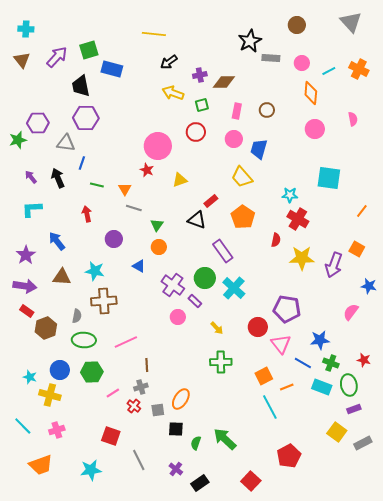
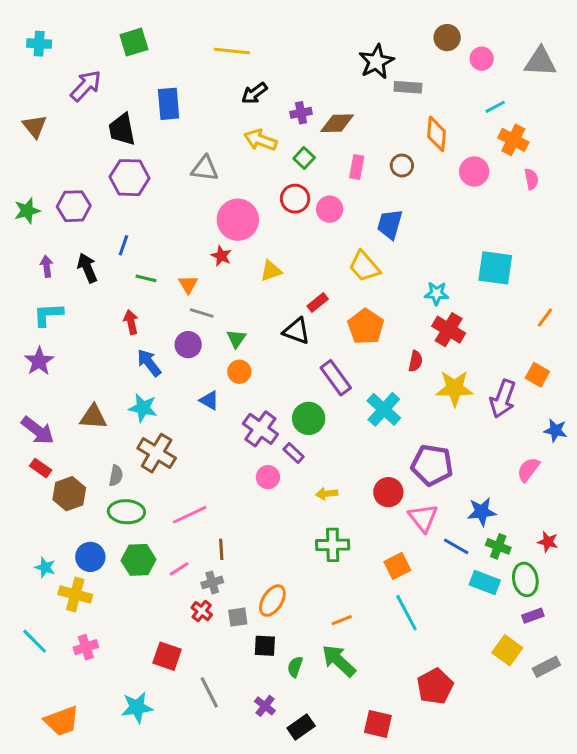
gray triangle: (351, 22) -> (540, 62), moved, turned -45
green square: (89, 50) -> (134, 42), moved
brown triangle: (22, 60) -> (35, 126), moved
pink circle: (302, 63) -> (482, 59), moved
blue rectangle: (112, 69) -> (169, 104), turned 70
orange cross: (359, 69) -> (513, 140), moved
orange diamond: (311, 93) -> (437, 134), moved
green square: (202, 105) -> (304, 158), turned -32
purple hexagon: (38, 123) -> (74, 206), moved
pink circle: (315, 129) -> (474, 172), moved
pink circle: (234, 139) -> (330, 209), moved
gray triangle: (66, 143) -> (205, 169), moved
purple arrow: (31, 177) -> (47, 266), turned 32
purple circle: (114, 239) -> (188, 345), moved
blue arrow: (57, 241) -> (149, 363), moved
purple star: (26, 255) -> (39, 361), moved
purple arrow: (25, 286) -> (38, 430), turned 30
cyan cross: (234, 288) -> (384, 409), moved
brown cross: (104, 301) -> (157, 453), turned 35
yellow arrow: (217, 328) -> (327, 494), turned 128
orange line: (287, 387) -> (342, 620), moved
pink line: (113, 393) -> (179, 569), moved
orange trapezoid: (41, 465) -> (62, 721), moved
red square: (251, 481) -> (378, 724), turned -30

